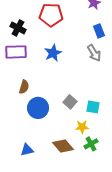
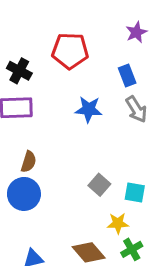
blue rectangle: (99, 31) -> (127, 75), moved
blue star: (53, 53) -> (89, 109), moved, turned 30
blue circle: (38, 108) -> (24, 194), moved

